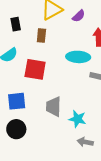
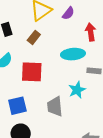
brown rectangle: (41, 35) -> (34, 37), turned 40
cyan star: (77, 119) -> (77, 90), moved, turned -30

